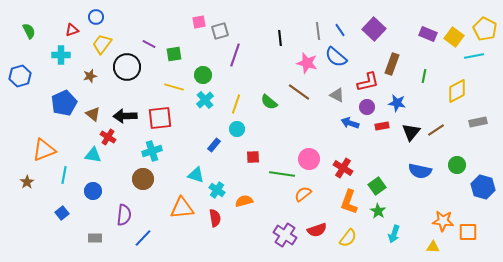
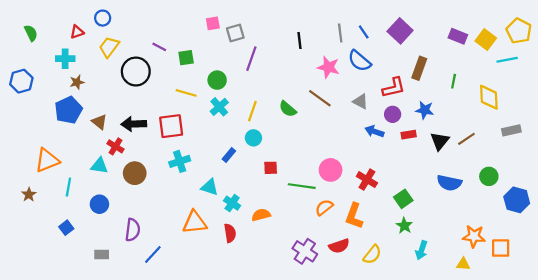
brown star: (90, 76) -> (77, 82), moved
yellow diamond: (457, 91) -> (489, 97), turned -65
cyan cross: (152, 151) -> (180, 161), moved
brown circle: (143, 179) -> (135, 173), moved
orange L-shape: (349, 202) -> (354, 216), moved

